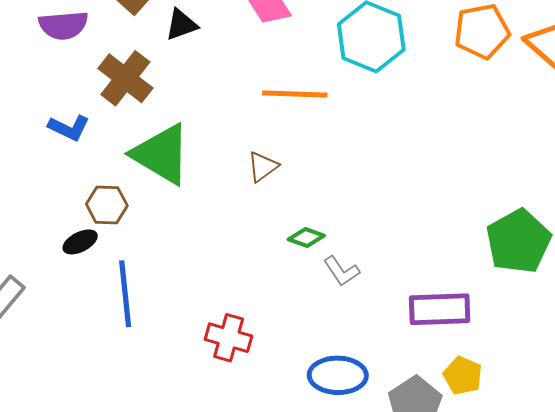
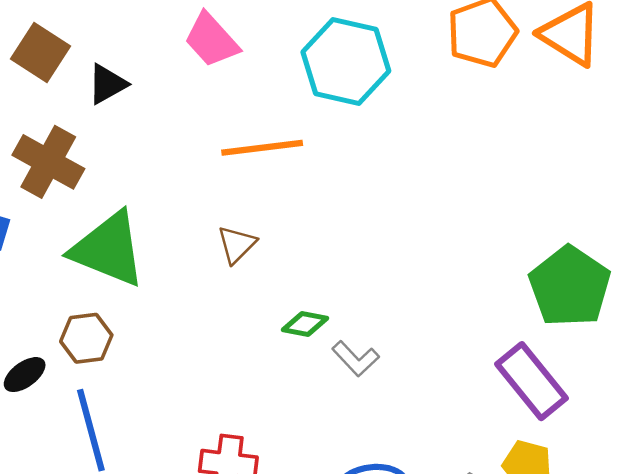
brown hexagon: (107, 205) -> (86, 338), moved
purple rectangle: (440, 309) -> (532, 381), moved, turned 62

